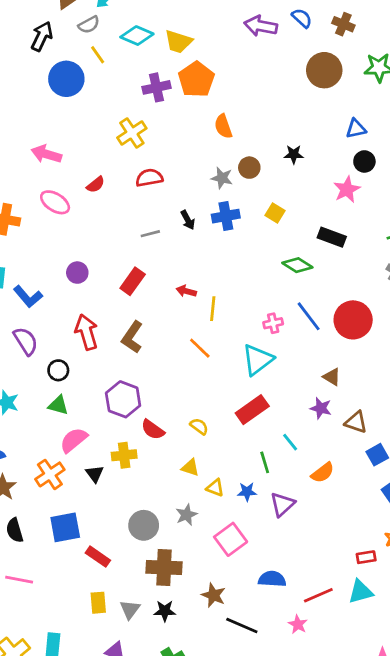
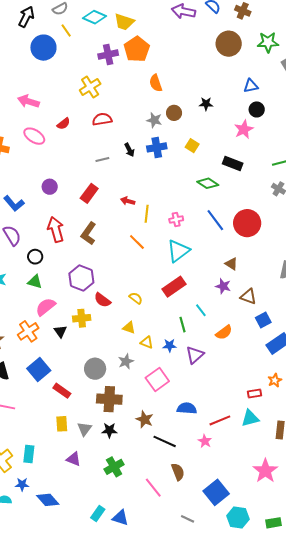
pink cross: (273, 323) -> (176, 220), moved
blue square: (65, 527) -> (39, 369), turned -30

